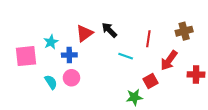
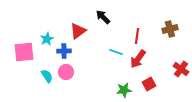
black arrow: (109, 30) -> (103, 17), moved
red arrow: (169, 60) -> (138, 59), moved
red cross: (196, 74) -> (181, 69), turned 35
red square: (151, 81) -> (149, 84), moved

